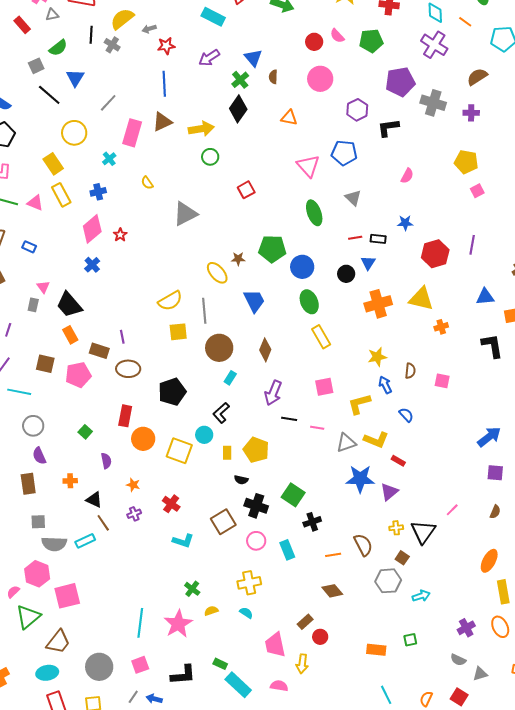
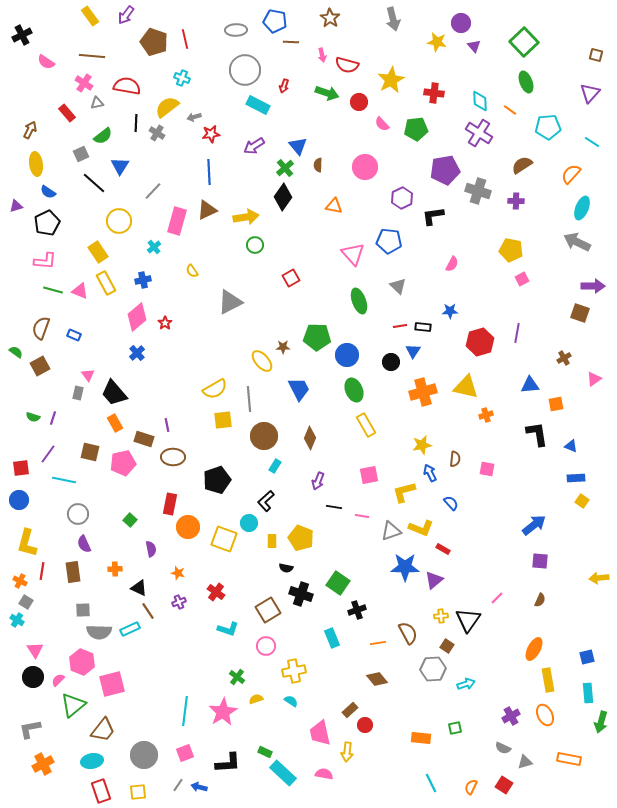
red circle: (314, 42) -> (359, 102), moved
purple arrow: (273, 393) -> (318, 481), size x0.7
pink circle: (256, 541) -> (266, 646), moved

